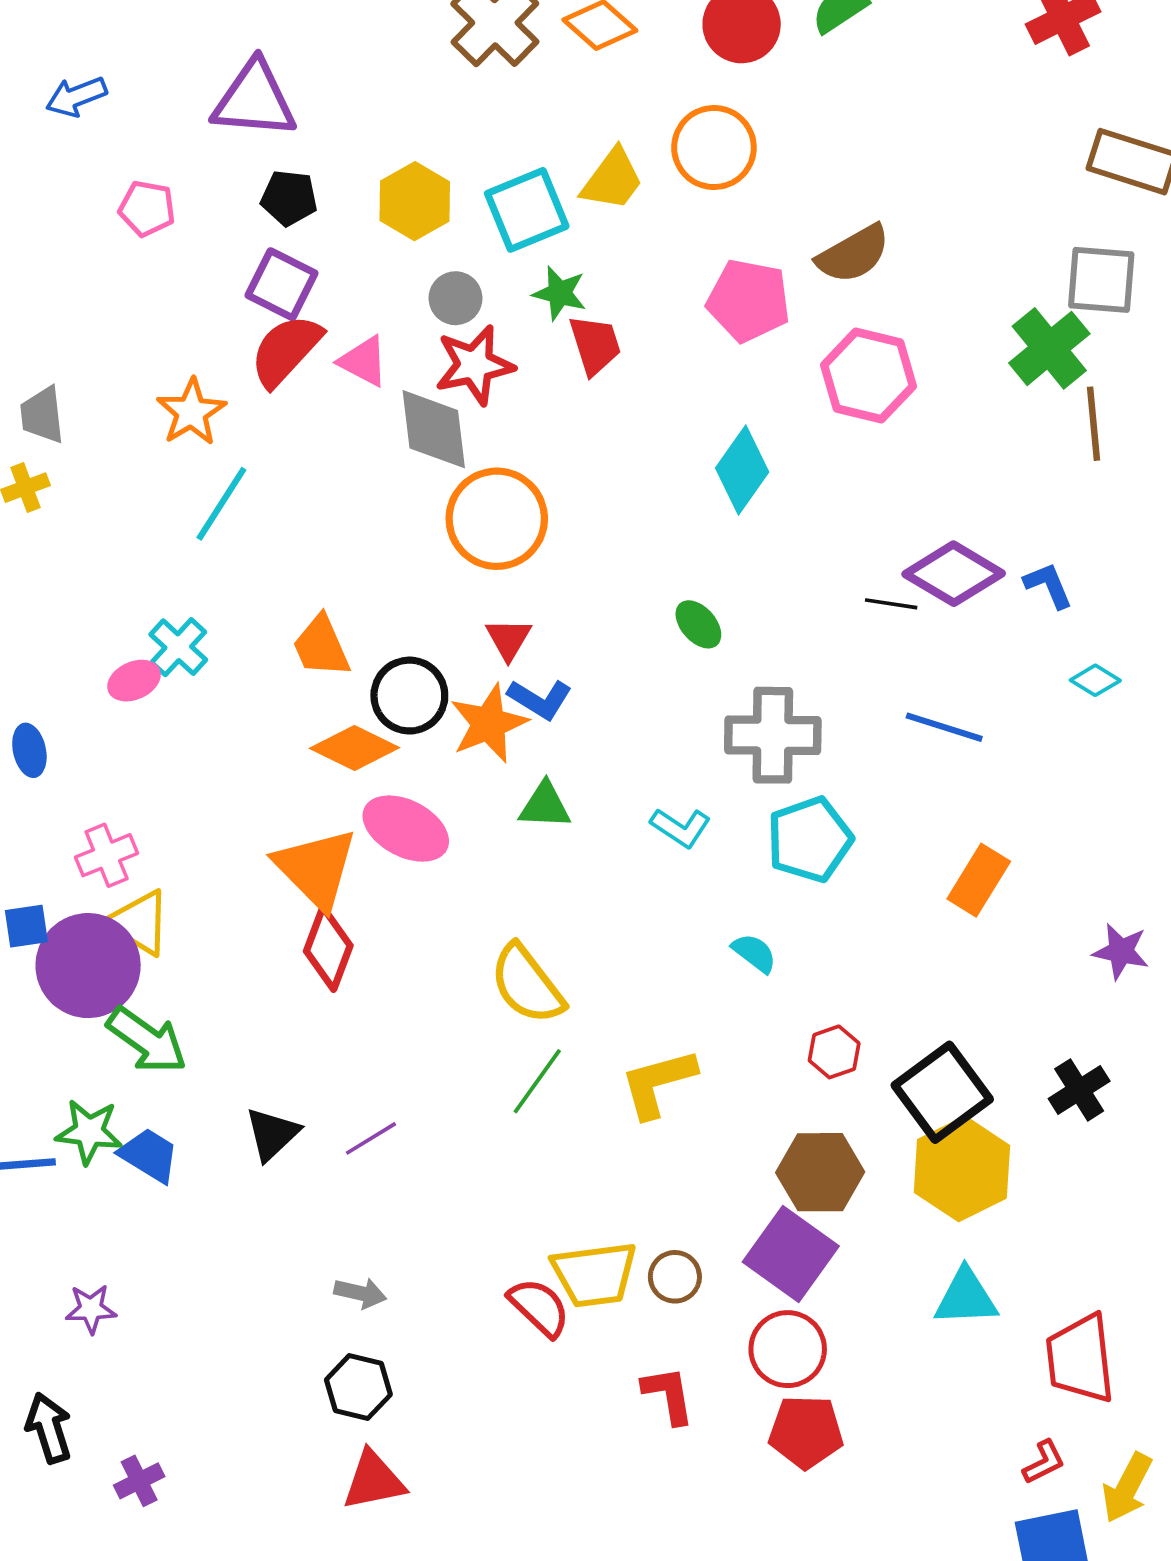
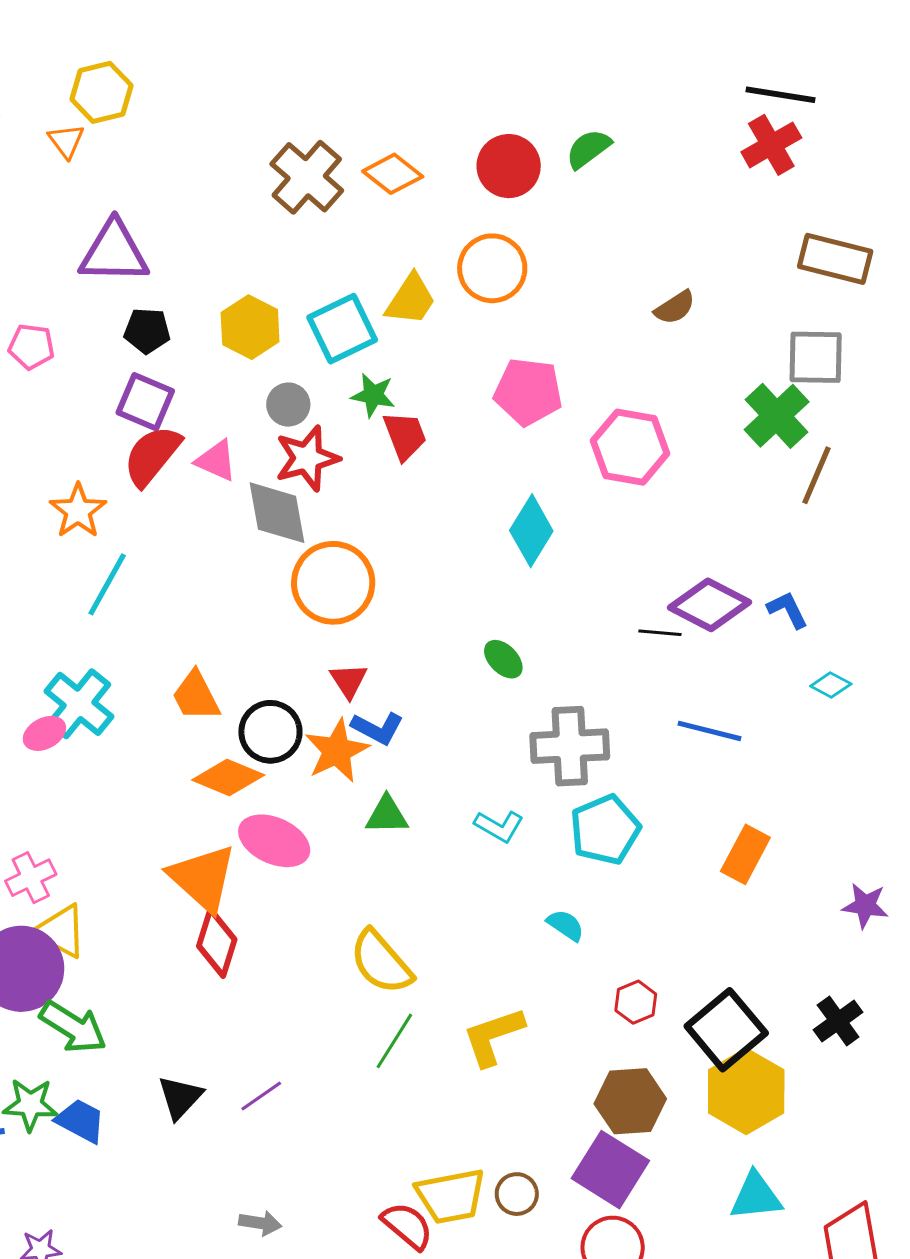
brown semicircle: (853, 254) -> (675, 307), moved, size x0.7
brown line: (1094, 424) -> (817, 475), turned 32
cyan cross: (178, 647) -> (79, 704), size x1.4

